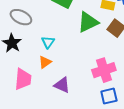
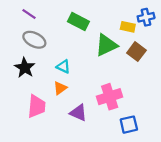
cyan triangle: (48, 42) -> (63, 67), turned -40
pink cross: (104, 70) -> (110, 97), moved

